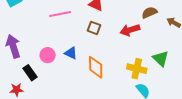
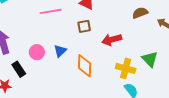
brown square: (94, 28) -> (84, 26), turned -32
red arrow: (130, 30) -> (112, 40), moved
blue triangle: (71, 53) -> (60, 51), turned 48

